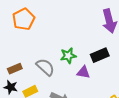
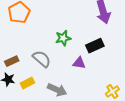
green star: (68, 56) -> (63, 38), moved

